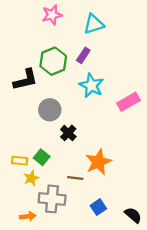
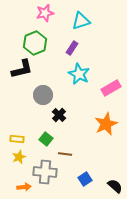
green hexagon: (53, 61) -> (35, 43), moved
green square: (42, 157) -> (46, 139), moved
orange star: (98, 162) -> (106, 124), moved
yellow star: (31, 178) -> (19, 157), moved

